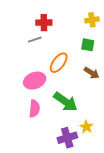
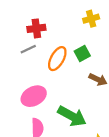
green square: (88, 45) -> (82, 53), moved, turned -32
orange ellipse: (59, 63) -> (57, 59), moved

